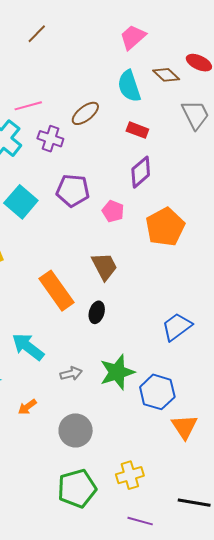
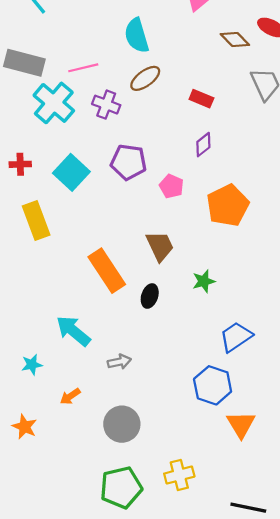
cyan semicircle: (129, 86) -> (137, 36), moved
purple diamond: (141, 172) -> (203, 145), size x0.7
blue trapezoid: (177, 327) -> (236, 337), moved
green star: (117, 372) -> (204, 281), moved, size x0.6

